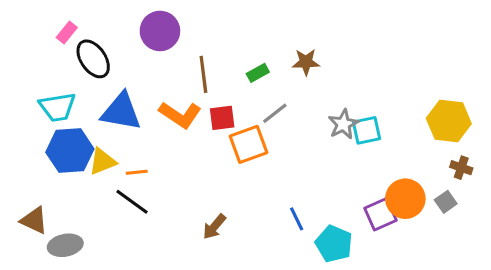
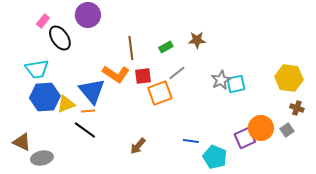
purple circle: (160, 31) -> (88, 15), moved
blue triangle: (121, 112) -> (92, 91), moved, turned 40
blue line: (297, 219) -> (191, 141), turned -56

